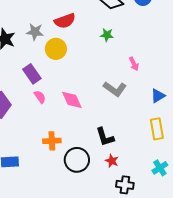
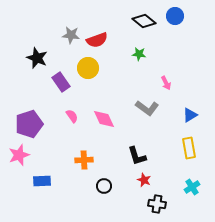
gray star: (35, 32) -> (71, 35), moved
purple rectangle: (32, 74) -> (61, 82), moved
black circle: (77, 160) -> (104, 186), moved, size x0.6

